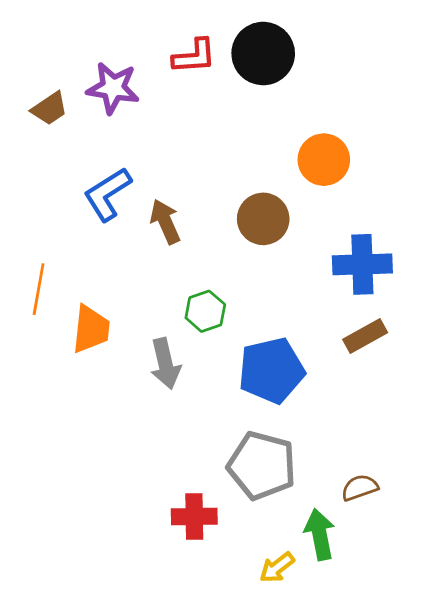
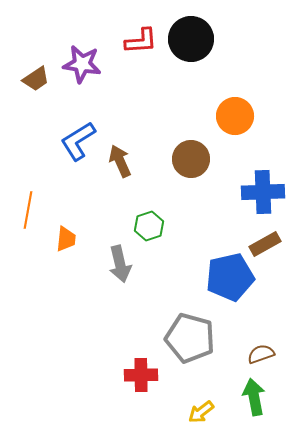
orange trapezoid: (91, 329) -> (66, 239), size x0.7
blue pentagon: (271, 370) -> (230, 277), moved
green arrow: (320, 534) -> (254, 397), moved

